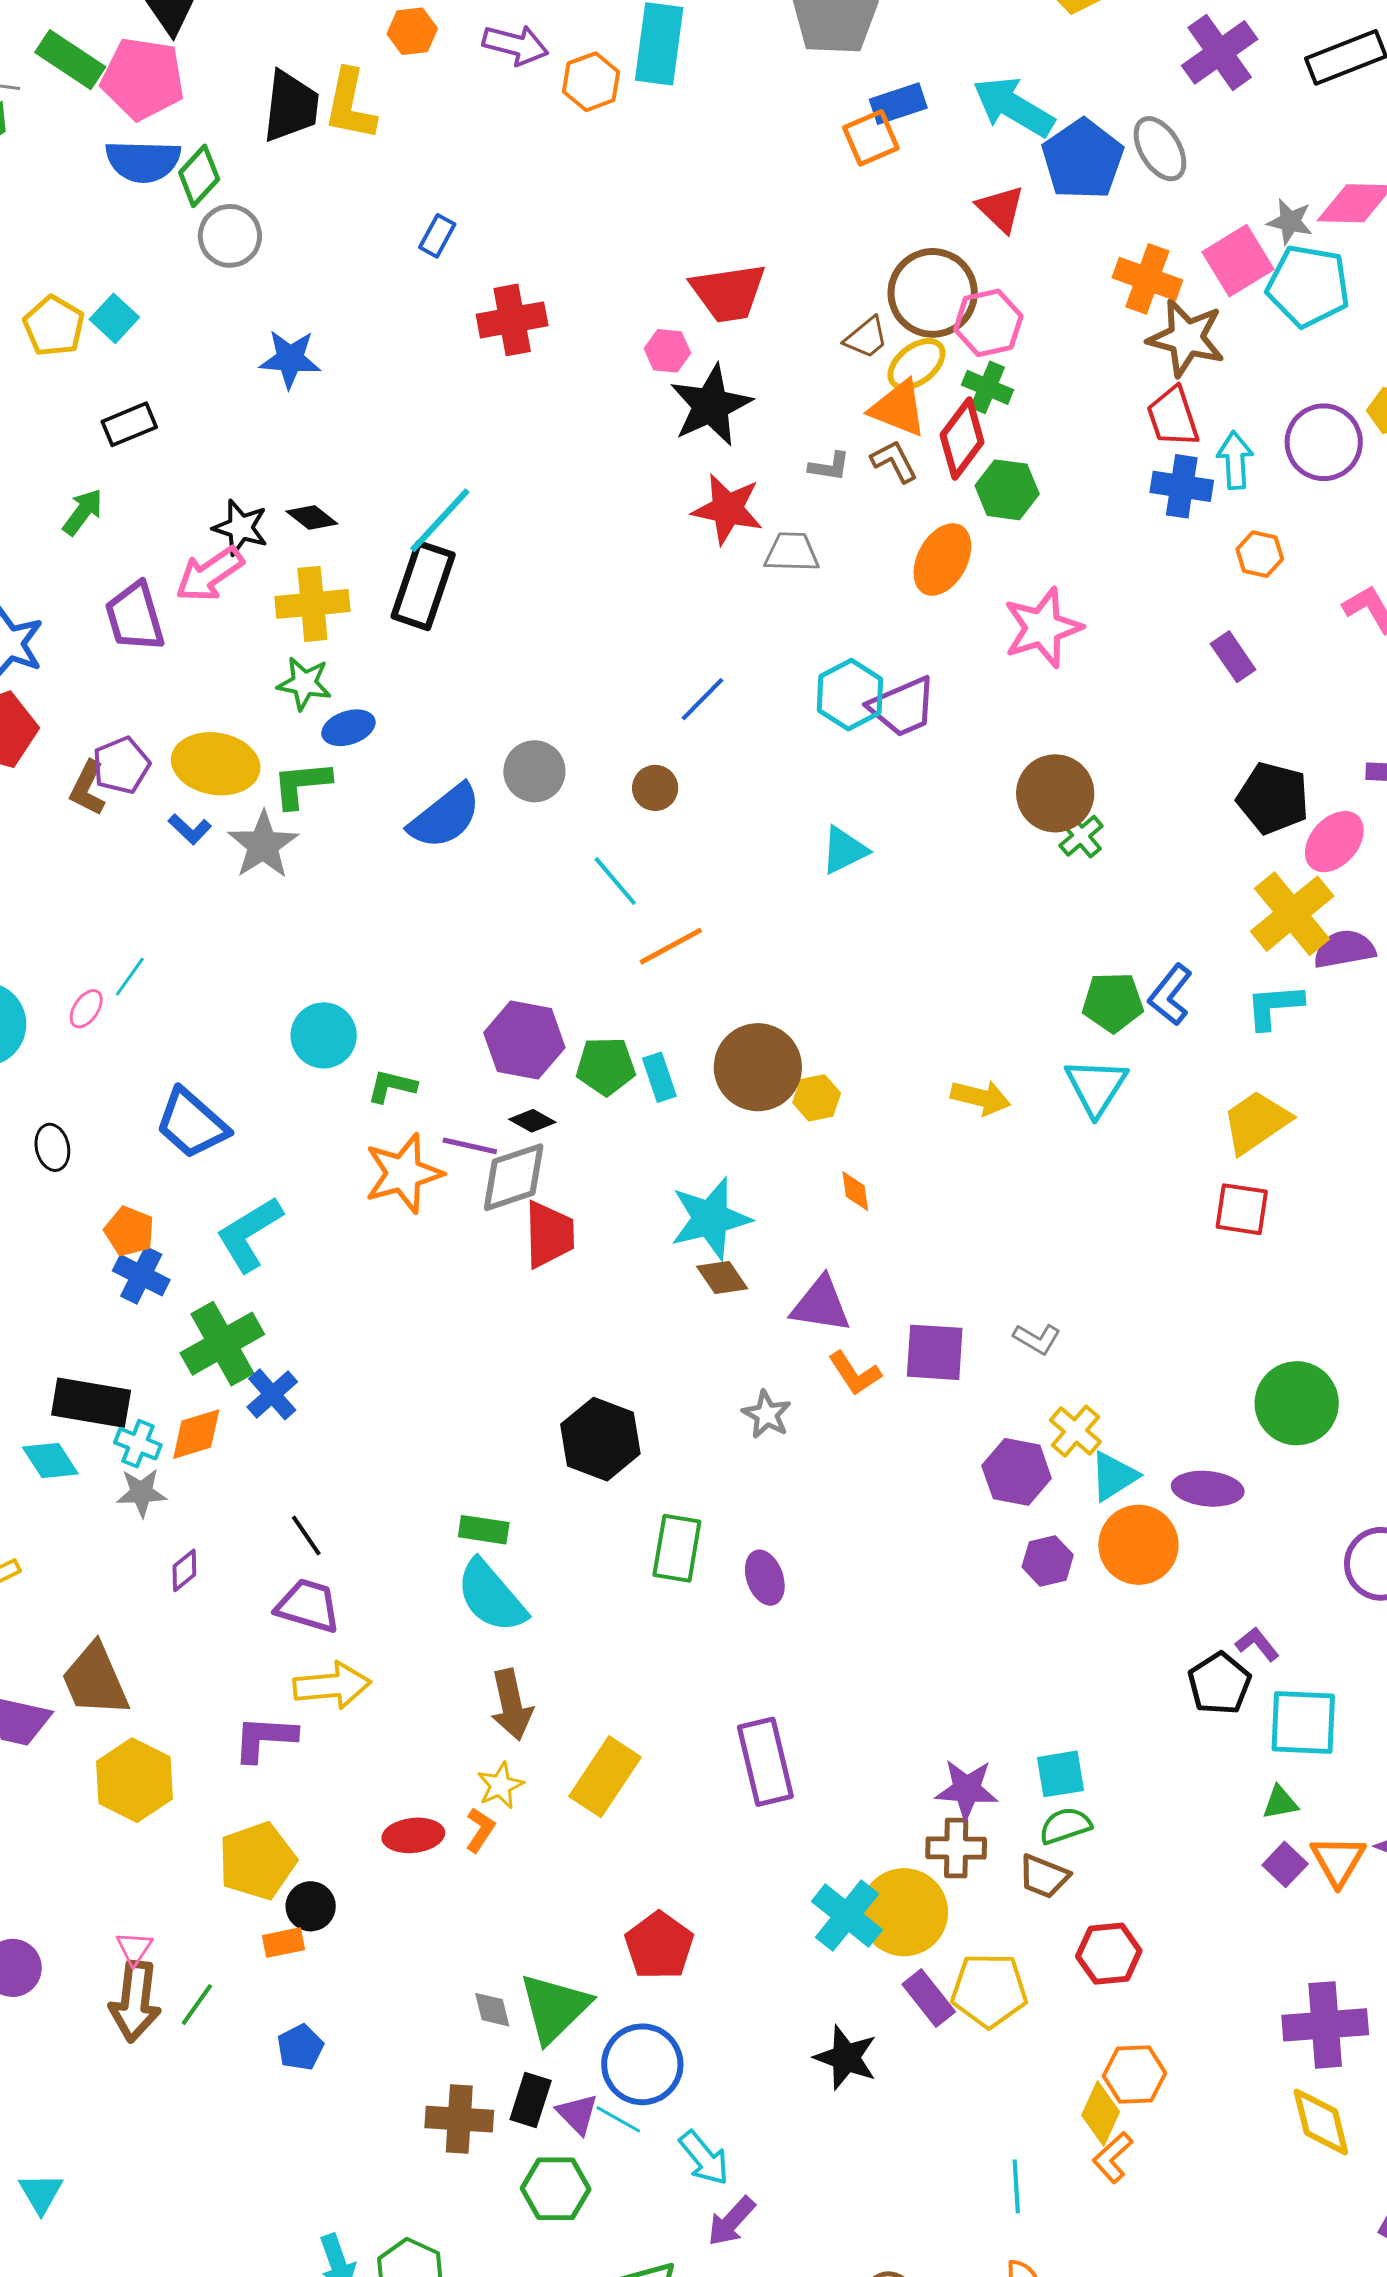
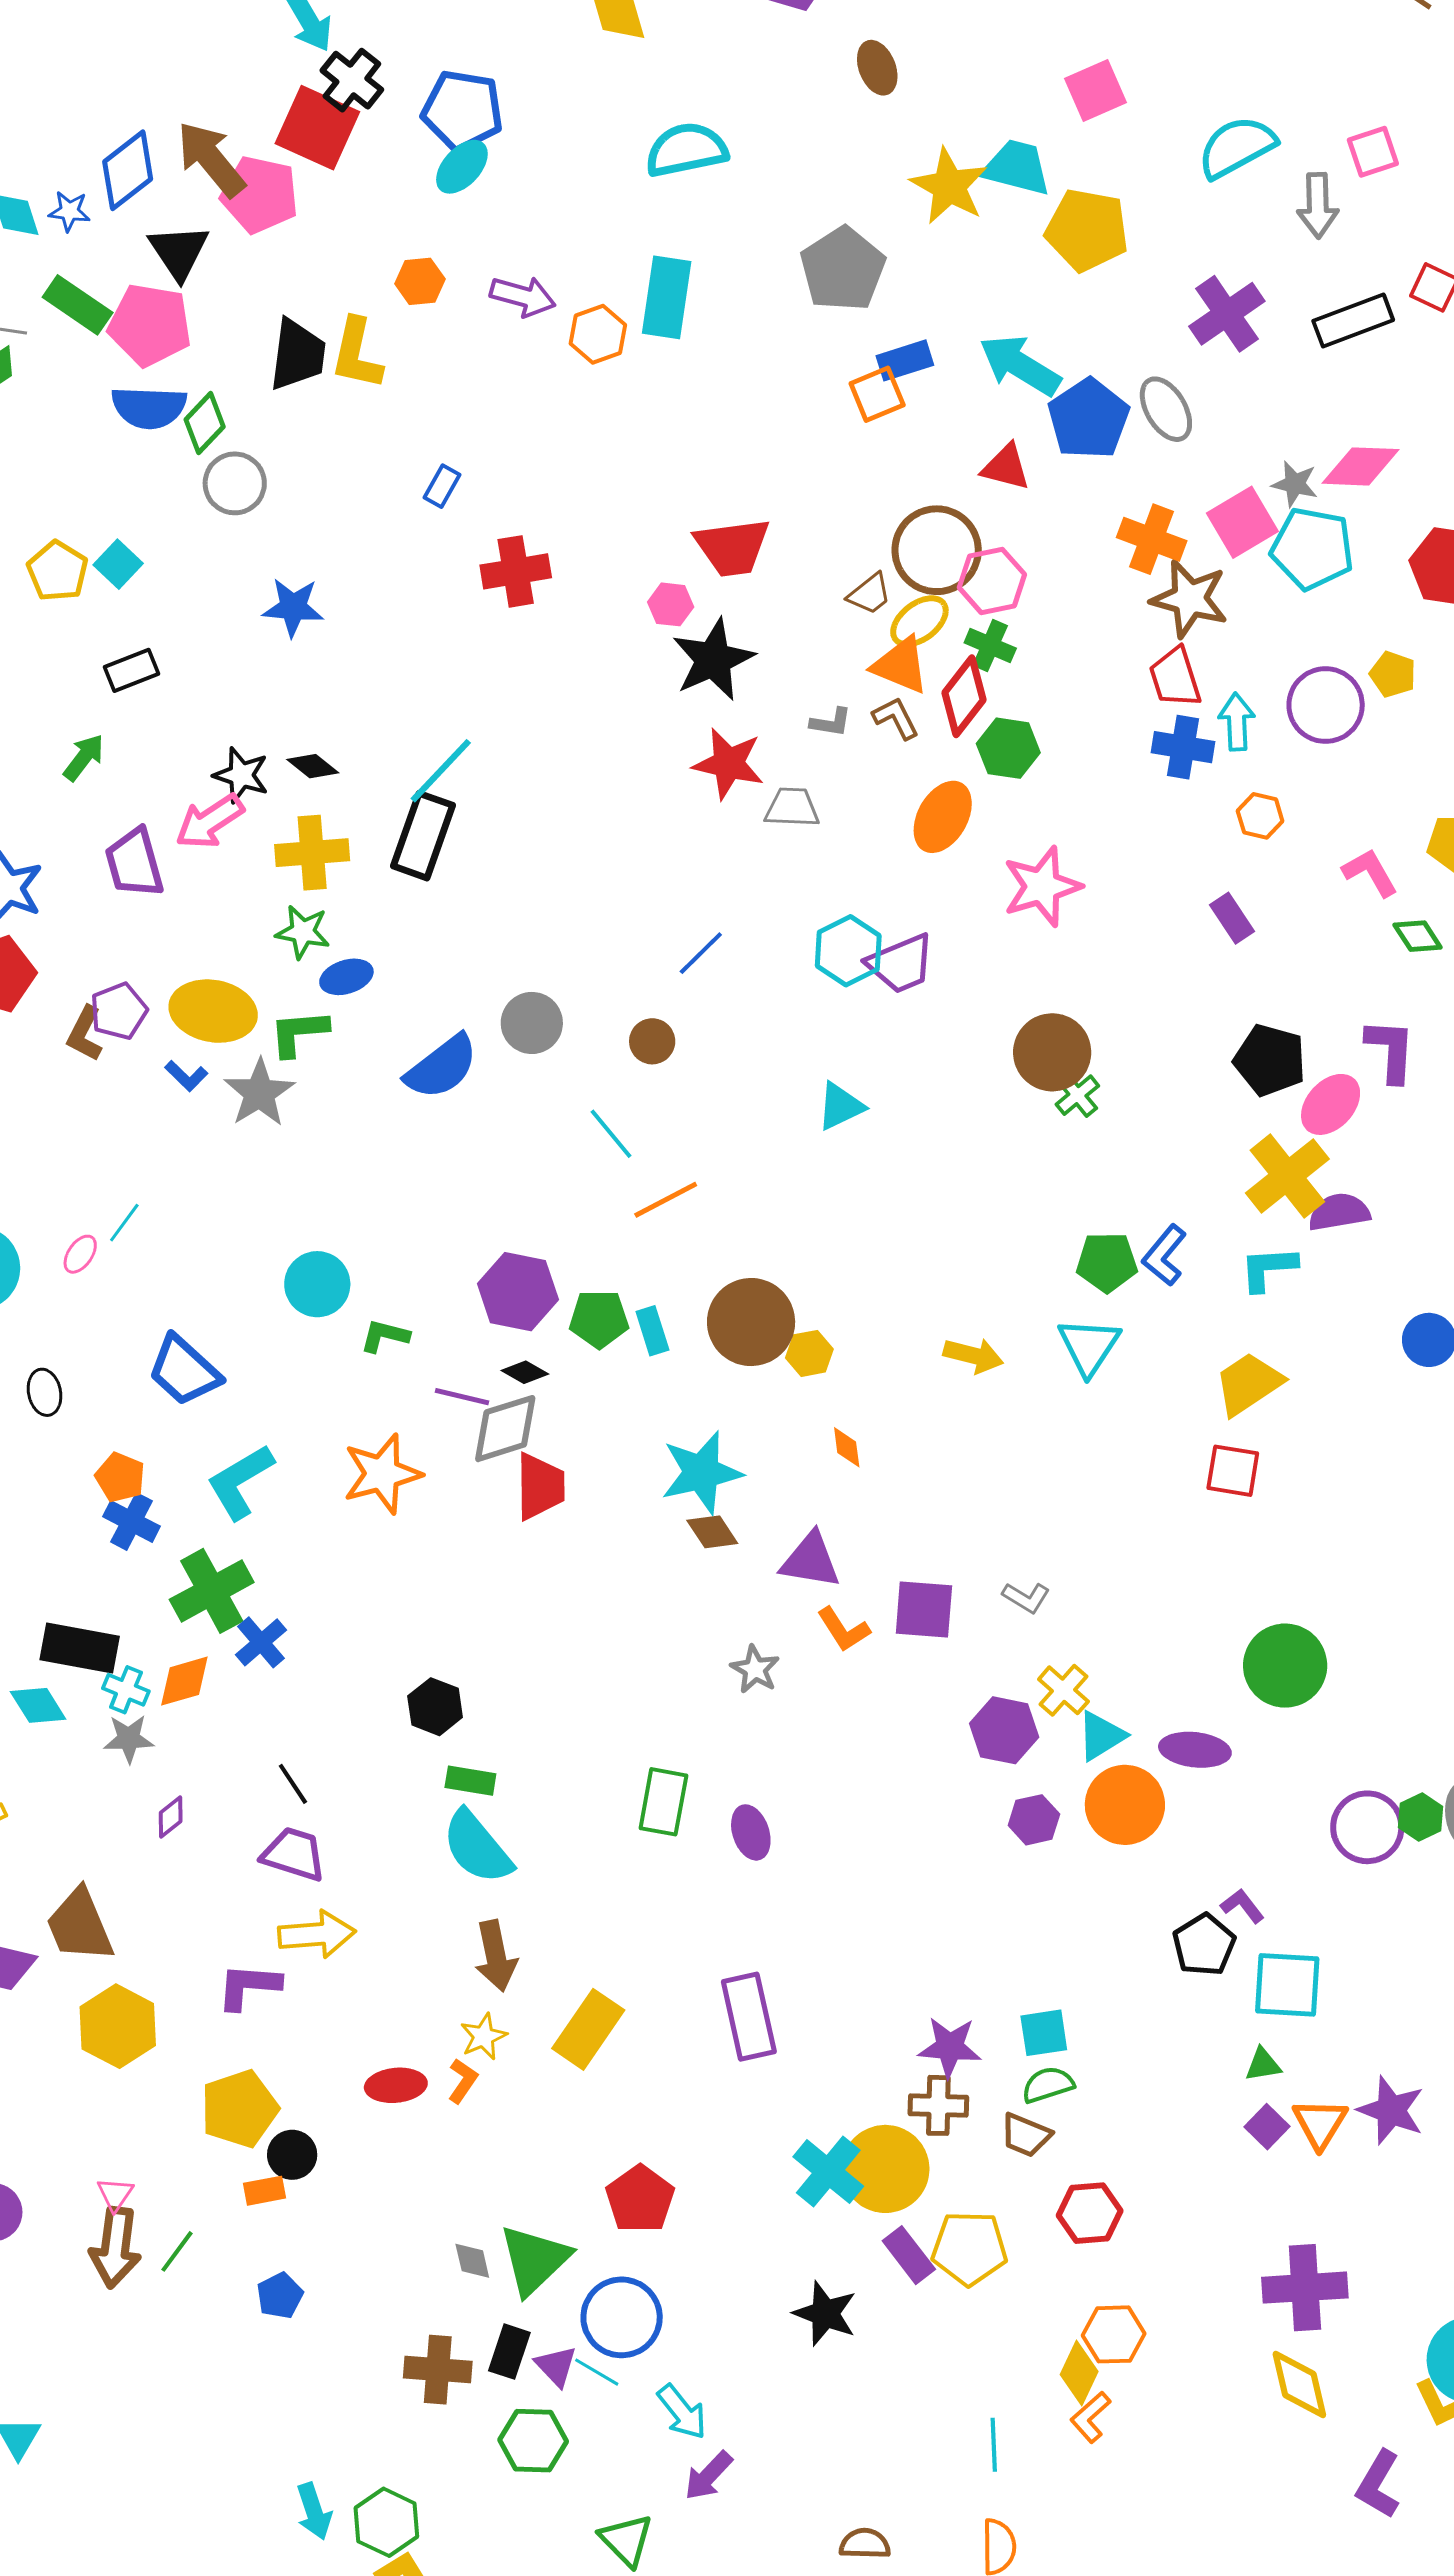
red triangle: (1001, 209) -> (1006, 467), turned -30
orange star: (403, 1173) -> (382, 1474), moved
black hexagon: (600, 1439) -> (435, 1707), moved, size x0.7

